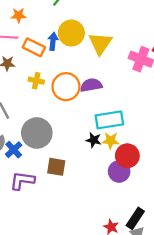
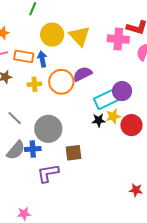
blue arrow: (53, 41) -> (42, 59), moved
blue cross: (14, 150) -> (33, 149), turned -35
purple circle: (119, 171) -> (122, 91), moved

